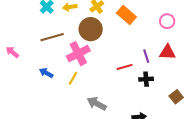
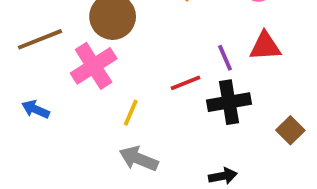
yellow line: (73, 78) -> (131, 113), moved
black cross: (146, 79) -> (229, 102), size x1.5

